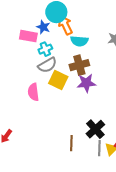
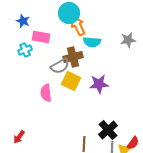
blue star: (43, 27) -> (23, 21), moved
cyan cross: (45, 49) -> (25, 50), moved
brown cross: (79, 65) -> (73, 57), moved

